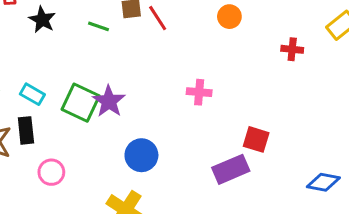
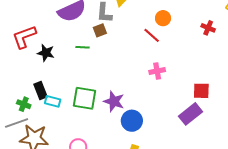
red line: (158, 18) -> (152, 35), moved
red cross: (292, 49) -> (208, 28), turned 32
purple star: (109, 101) -> (114, 101), moved
black rectangle: (26, 130) -> (40, 90), moved

